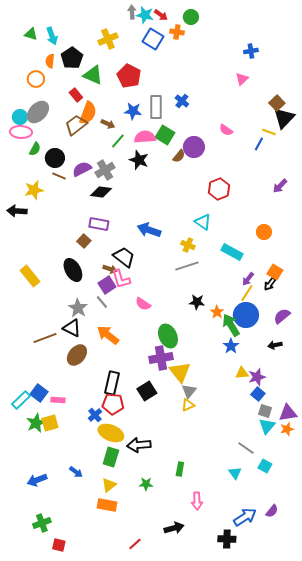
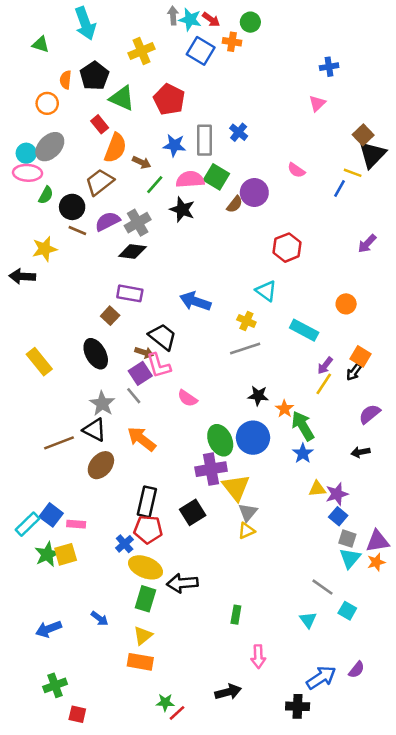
cyan arrow: (52, 36) -> (85, 23), moved, size x1.4
brown trapezoid: (76, 125) -> (100, 182), moved
blue circle: (246, 315) -> (253, 438), moved
green star: (146, 484) -> (165, 702), moved

